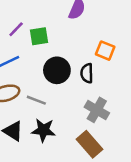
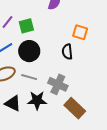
black circle: (57, 70) -> (29, 51), moved
gray cross: (97, 110) -> (58, 84), moved

